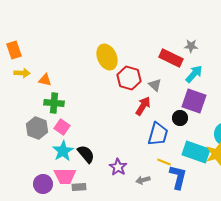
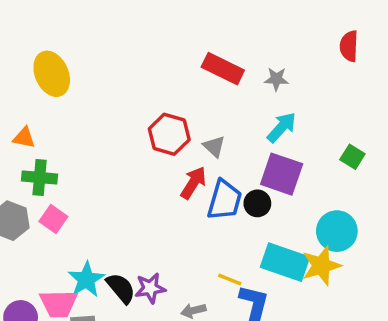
yellow ellipse: (107, 57) -> (52, 74), moved
red rectangle: (171, 58) -> (223, 69), moved
blue trapezoid: (158, 134) -> (225, 200), moved
cyan star: (63, 151) -> (86, 279), moved
black semicircle: (86, 154) -> (121, 288), moved
purple star: (118, 167) -> (150, 288), turned 30

